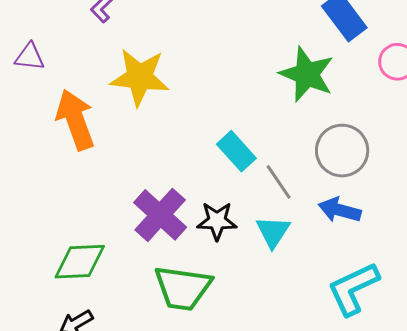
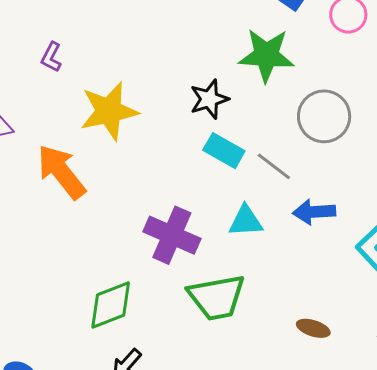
blue arrow: (340, 210) -> (314, 212), moved
black star: (217, 221) -> (209, 99), moved
cyan triangle: (273, 232) -> (246, 221), moved, turned -48

